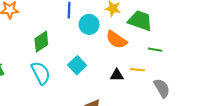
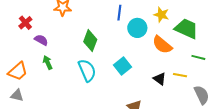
green diamond: (41, 42) -> (90, 41), turned -40
black triangle: (117, 75) -> (160, 79), turned 32

